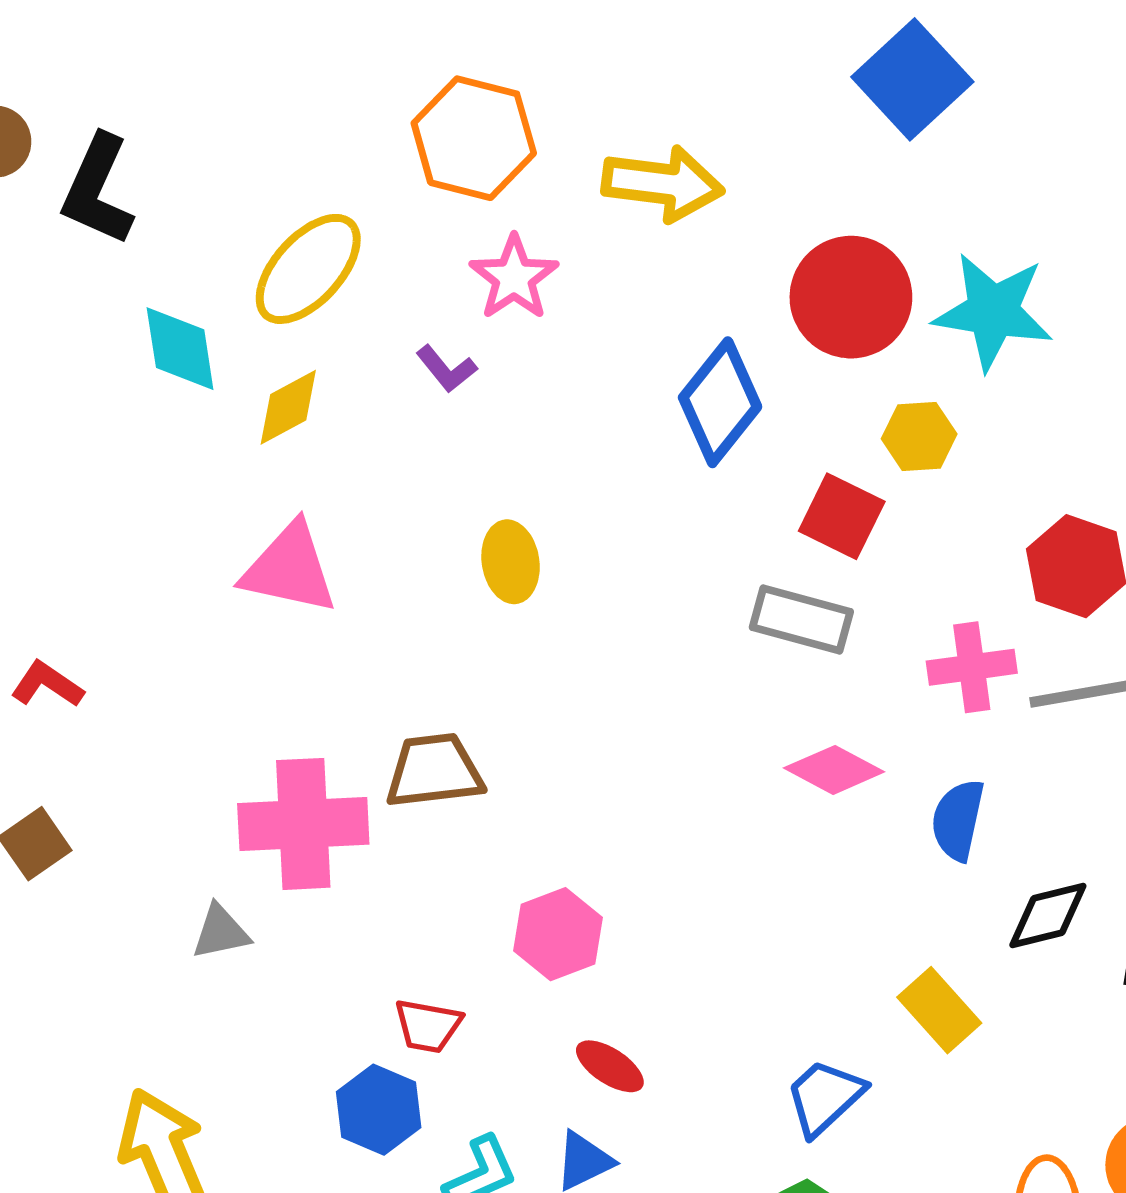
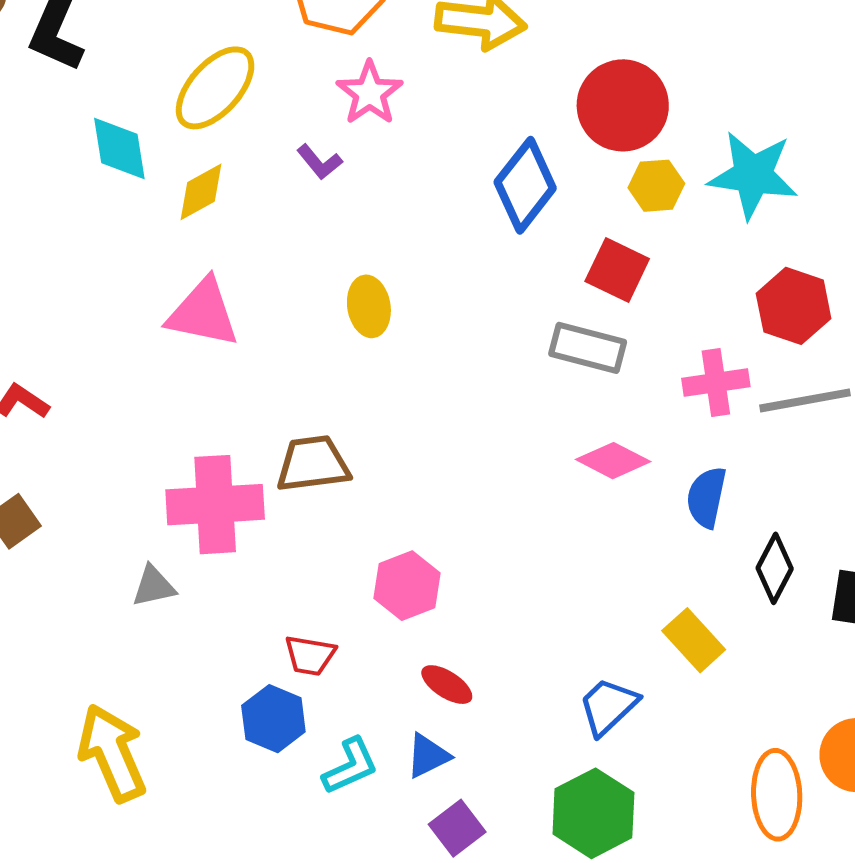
cyan star: (993, 311) -> (753, 175), moved
yellow hexagon: (919, 436) -> (656, 186), moved
black diamond: (1048, 916) -> (775, 568), turned -48

